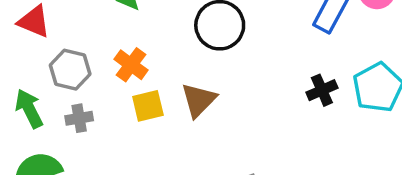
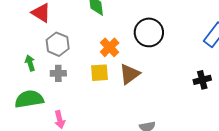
orange cross: (131, 65) -> (110, 47), moved
green arrow: (29, 109) -> (30, 63), size x0.7

